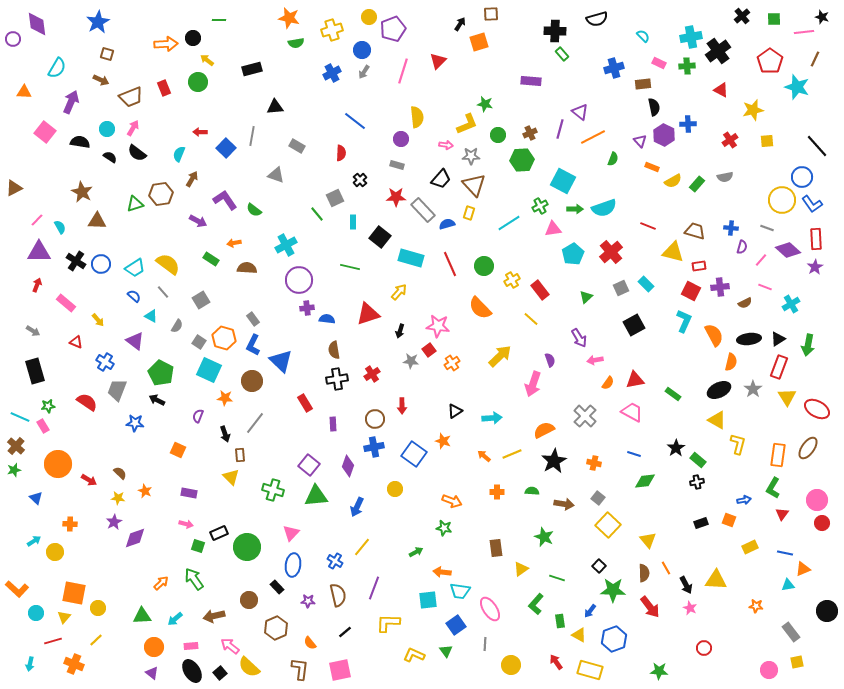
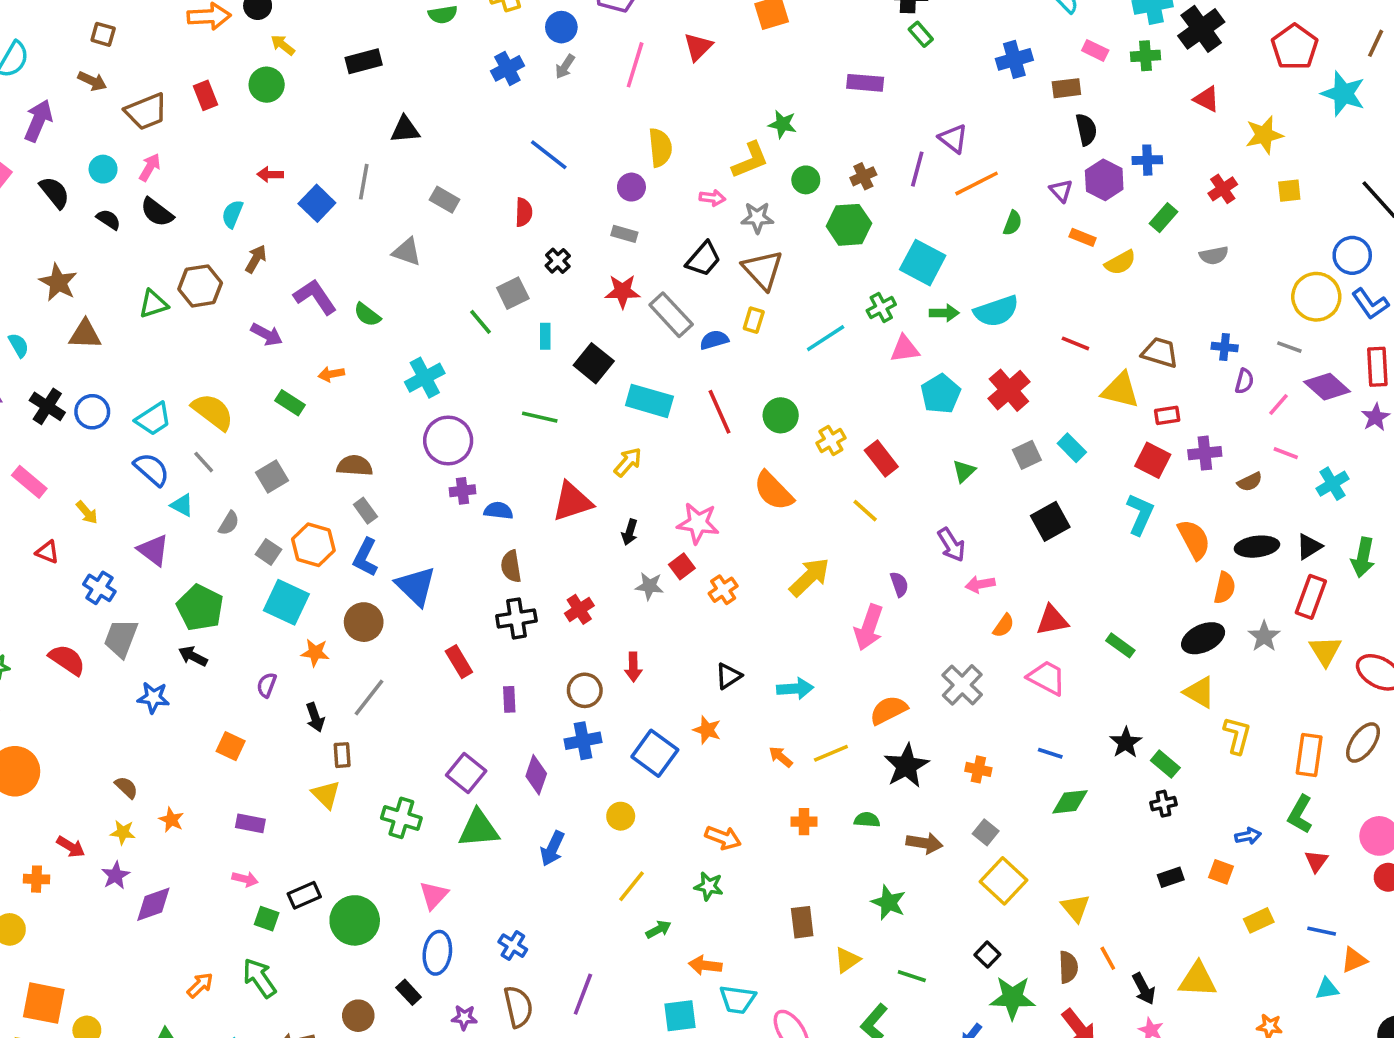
black semicircle: (80, 142) -> (55, 192), turned 42
green rectangle: (697, 184) -> (1163, 218), moved
brown semicircle: (247, 268) -> (355, 466), moved
blue semicircle: (134, 296) -> (152, 469), size x1.5
red arrow: (89, 480) -> (71, 847), moved
yellow line: (362, 547) -> (631, 886), moved

